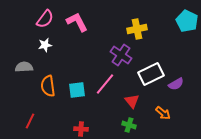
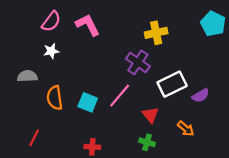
cyan square: (77, 90) -> (88, 102), turned 30

